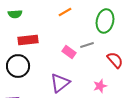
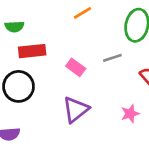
green semicircle: (15, 14) -> (14, 27), moved
pink rectangle: (69, 52) -> (76, 67), moved

